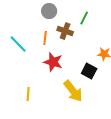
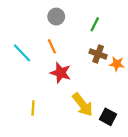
brown cross: (65, 31) -> (98, 54), moved
orange line: (45, 38) -> (52, 46), turned -32
black square: (89, 71) -> (108, 117), moved

